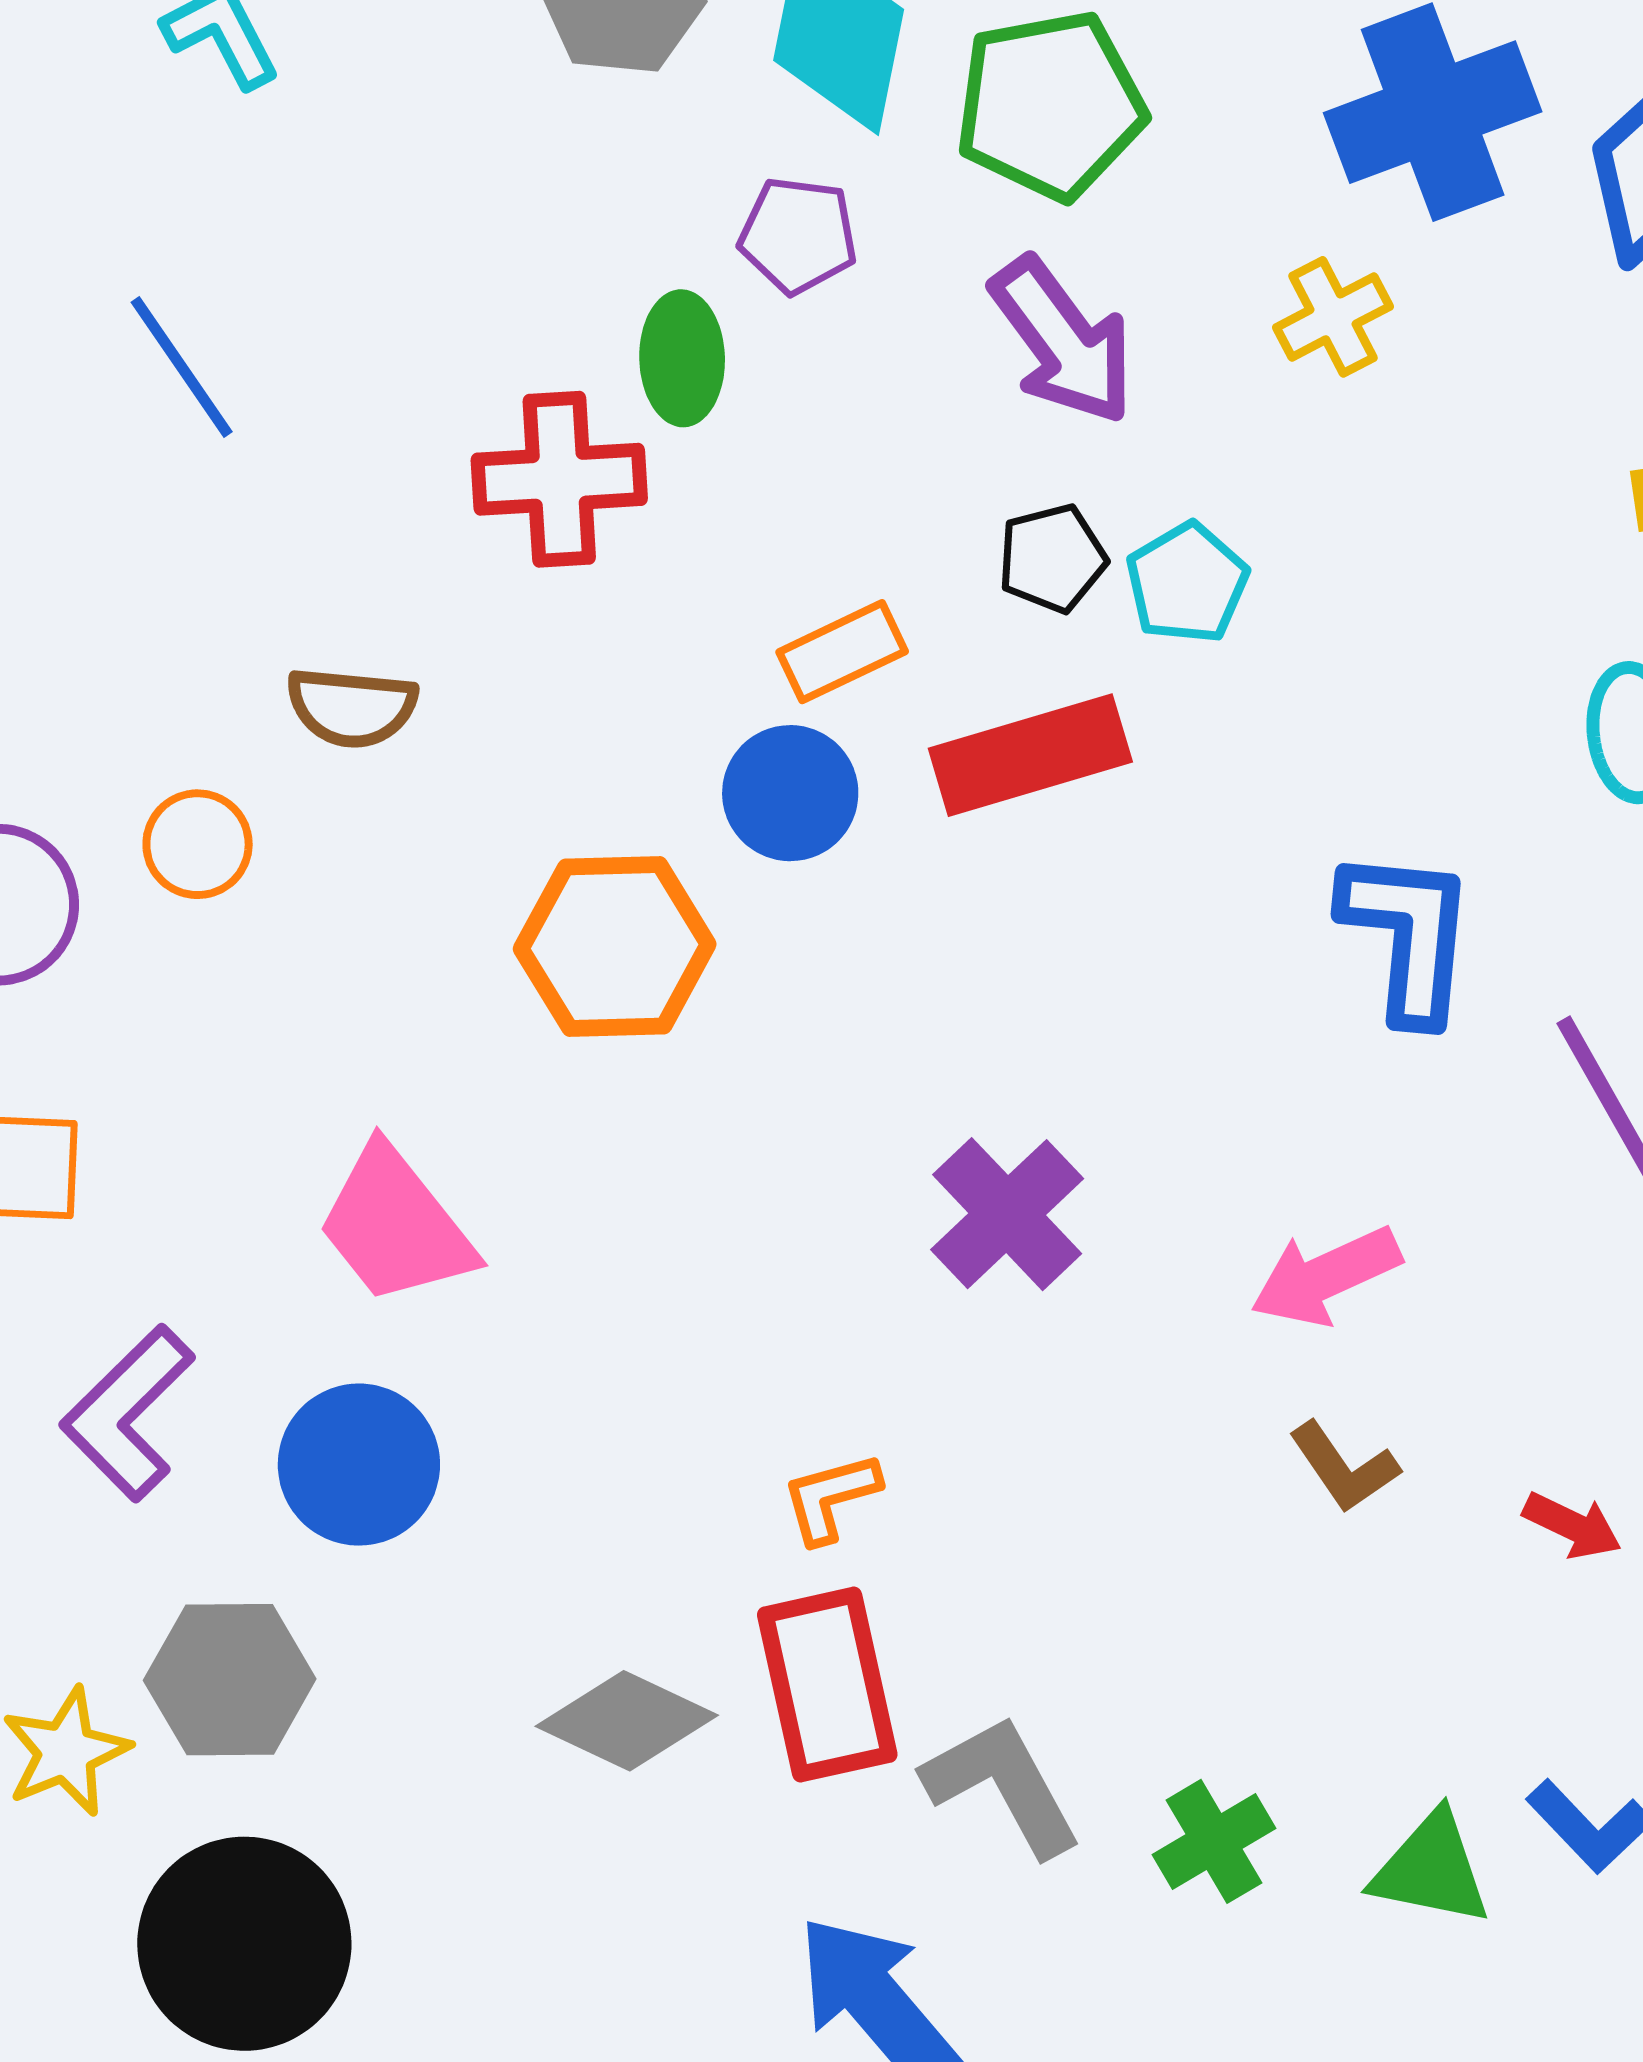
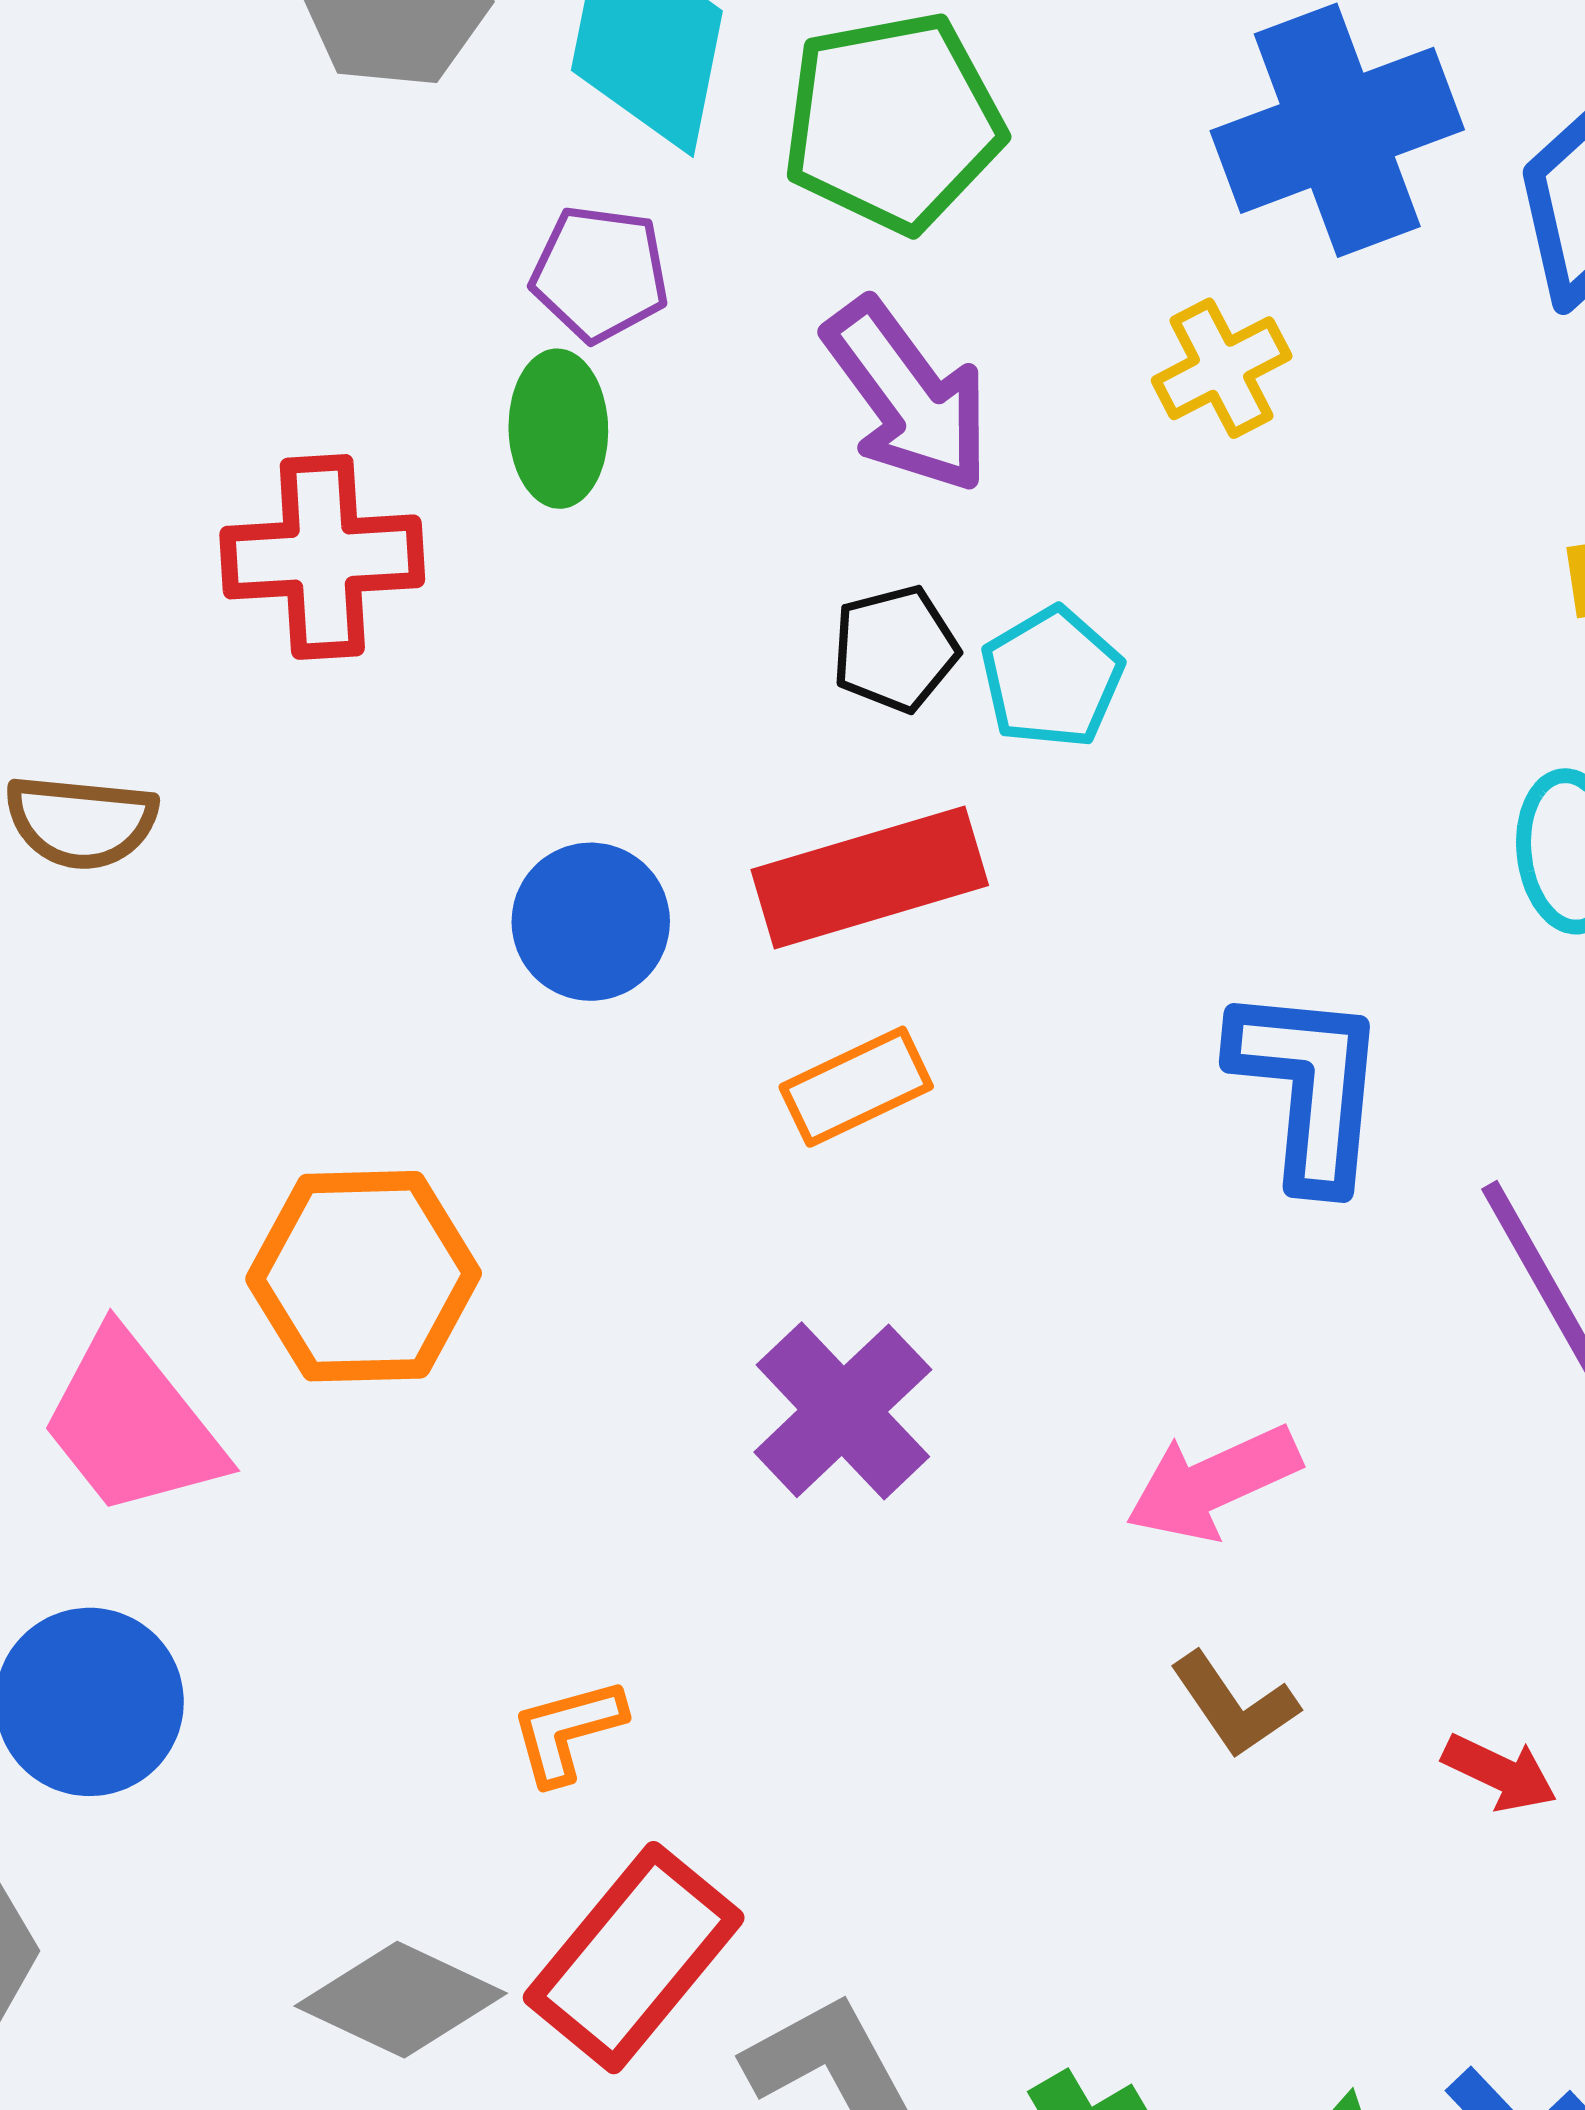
green ellipse: (682, 358) -> (558, 429), moved
orange rectangle: (842, 652) -> (856, 1087), moved
orange hexagon: (615, 947) -> (364, 1276), moved
orange L-shape: (831, 1497) -> (567, 1731), moved
red rectangle: (827, 1685) -> (634, 1958), turned 52

